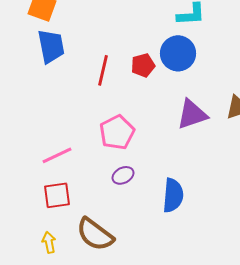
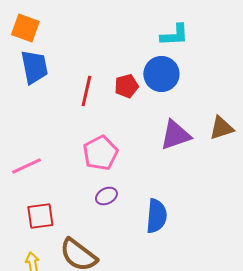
pink line: (57, 155) -> (26, 166), moved

